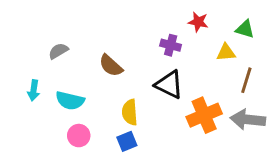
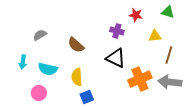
green triangle: (245, 29) -> (168, 12), moved
yellow semicircle: (130, 112) -> (77, 77), moved
pink circle: (79, 136) -> (39, 93), moved

